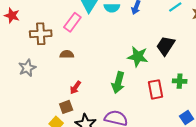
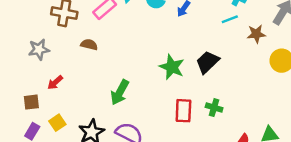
green arrow: (118, 83) -> (120, 92), moved
red arrow: (75, 87) -> (55, 83), moved
brown square: (66, 107) -> (31, 102), moved

